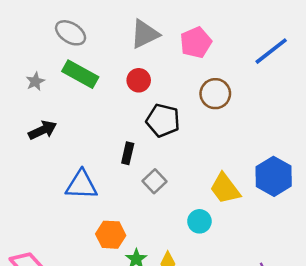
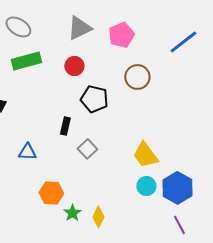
green rectangle: (80, 74) -> (26, 61), turned -44
blue hexagon: (274, 176) -> (177, 188), moved
blue triangle: (81, 185) -> (27, 152), size x0.7
cyan circle: (199, 221) -> (146, 186), moved

